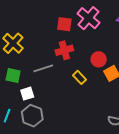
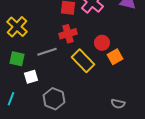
yellow rectangle: (79, 77) -> (83, 61), size x1.6
gray hexagon: (32, 116) -> (54, 99), moved

